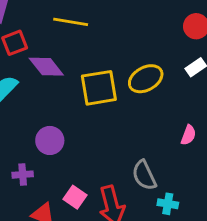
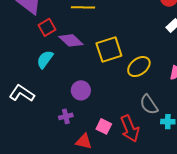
yellow ellipse: (146, 79) -> (139, 67), moved

